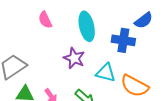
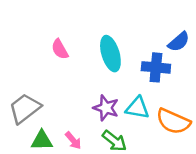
purple star: (74, 58) -> (106, 108), moved

